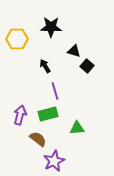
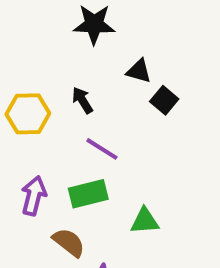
yellow hexagon: (17, 39) -> (28, 114), moved
purple line: (55, 91) -> (102, 149), turned -42

